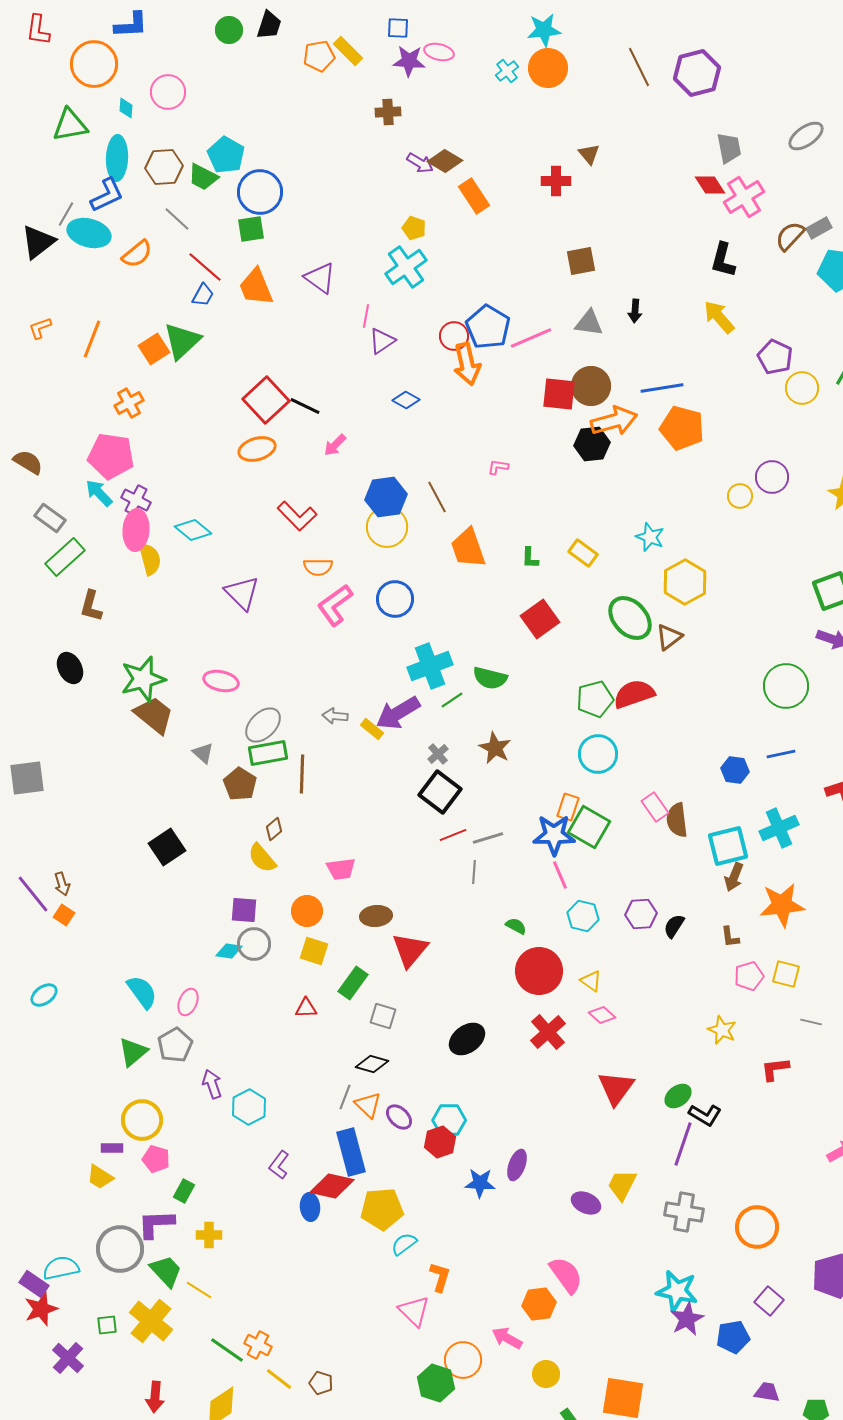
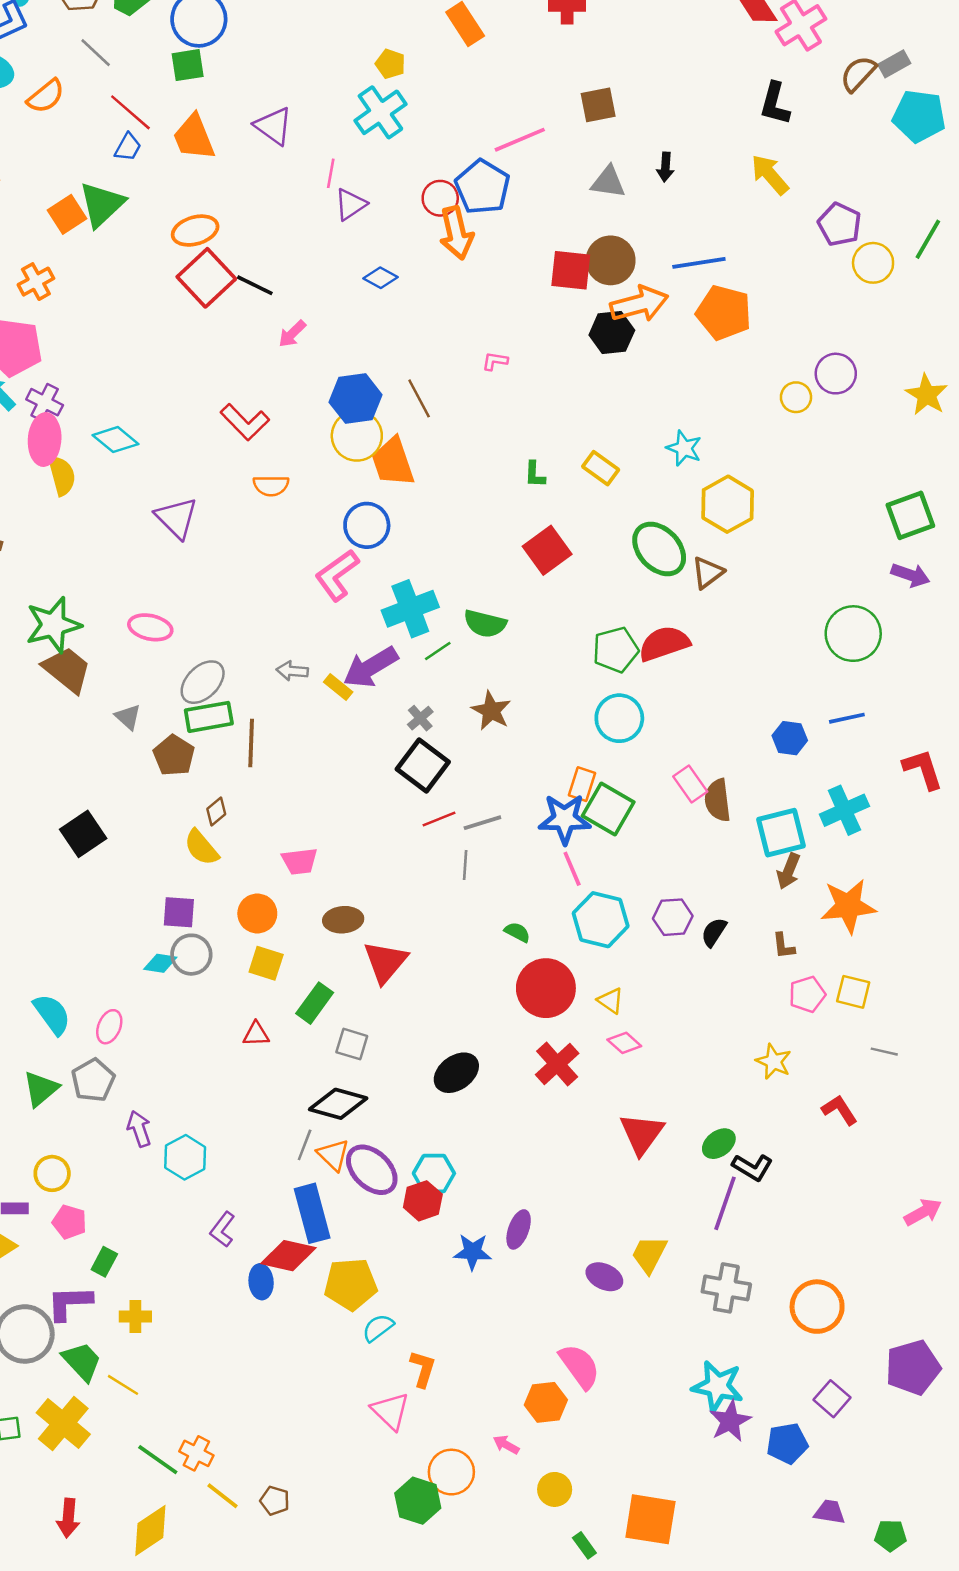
pink line: (531, 338) -> (520, 140), moved
orange ellipse: (257, 449) -> (195, 231), moved
orange trapezoid: (468, 548) -> (393, 462), moved
pink L-shape: (335, 605) -> (337, 575), moved
cyan hexagon: (583, 916) -> (601, 920), size x1.4
black diamond: (372, 1064) -> (338, 1104), size x1.4
red L-shape: (775, 1069) -> (840, 1110), turned 64
purple ellipse: (399, 1117) -> (372, 1170), size x1.6
yellow circle: (142, 1120) -> (52, 1173), size x0.7
pink arrow: (507, 1338) -> (506, 1445), size x0.7

